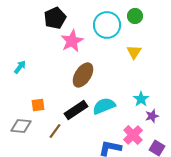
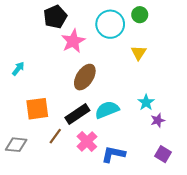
orange square: (38, 105) -> (37, 109), size x1.6
gray diamond: (21, 126) -> (16, 145), moved
pink cross: (133, 135) -> (87, 141), moved

